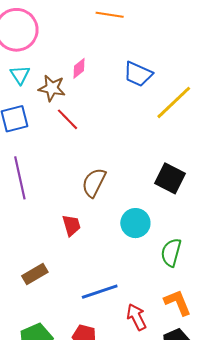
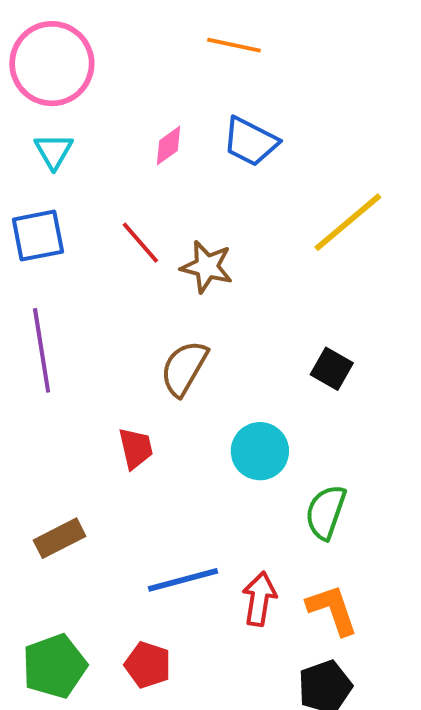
blue trapezoid: (138, 74) -> (250, 142), moved
brown star: (52, 88) -> (207, 267), moved
black square: (170, 178) -> (332, 369), size x0.7
red arrow: (136, 317) -> (259, 599), moved, turned 32

